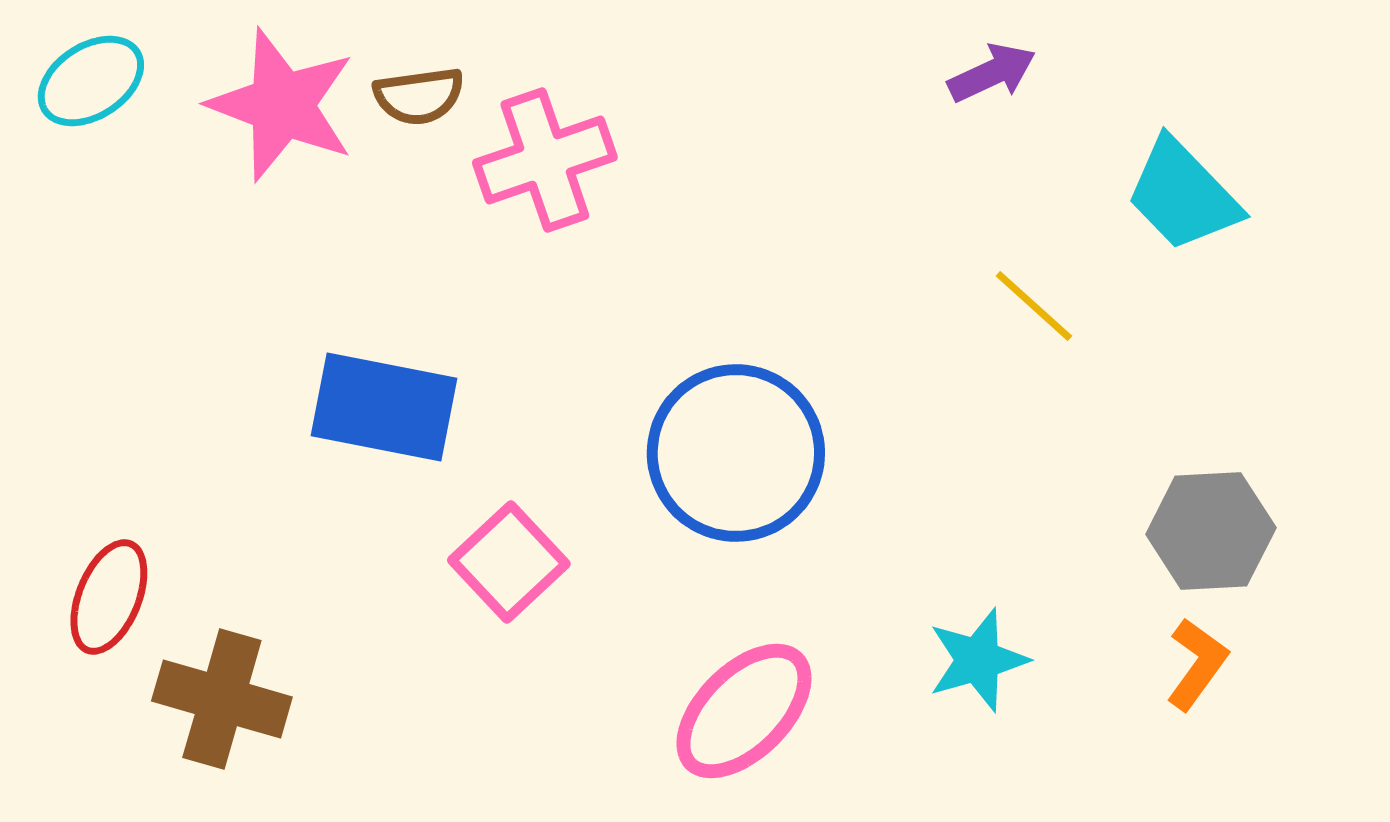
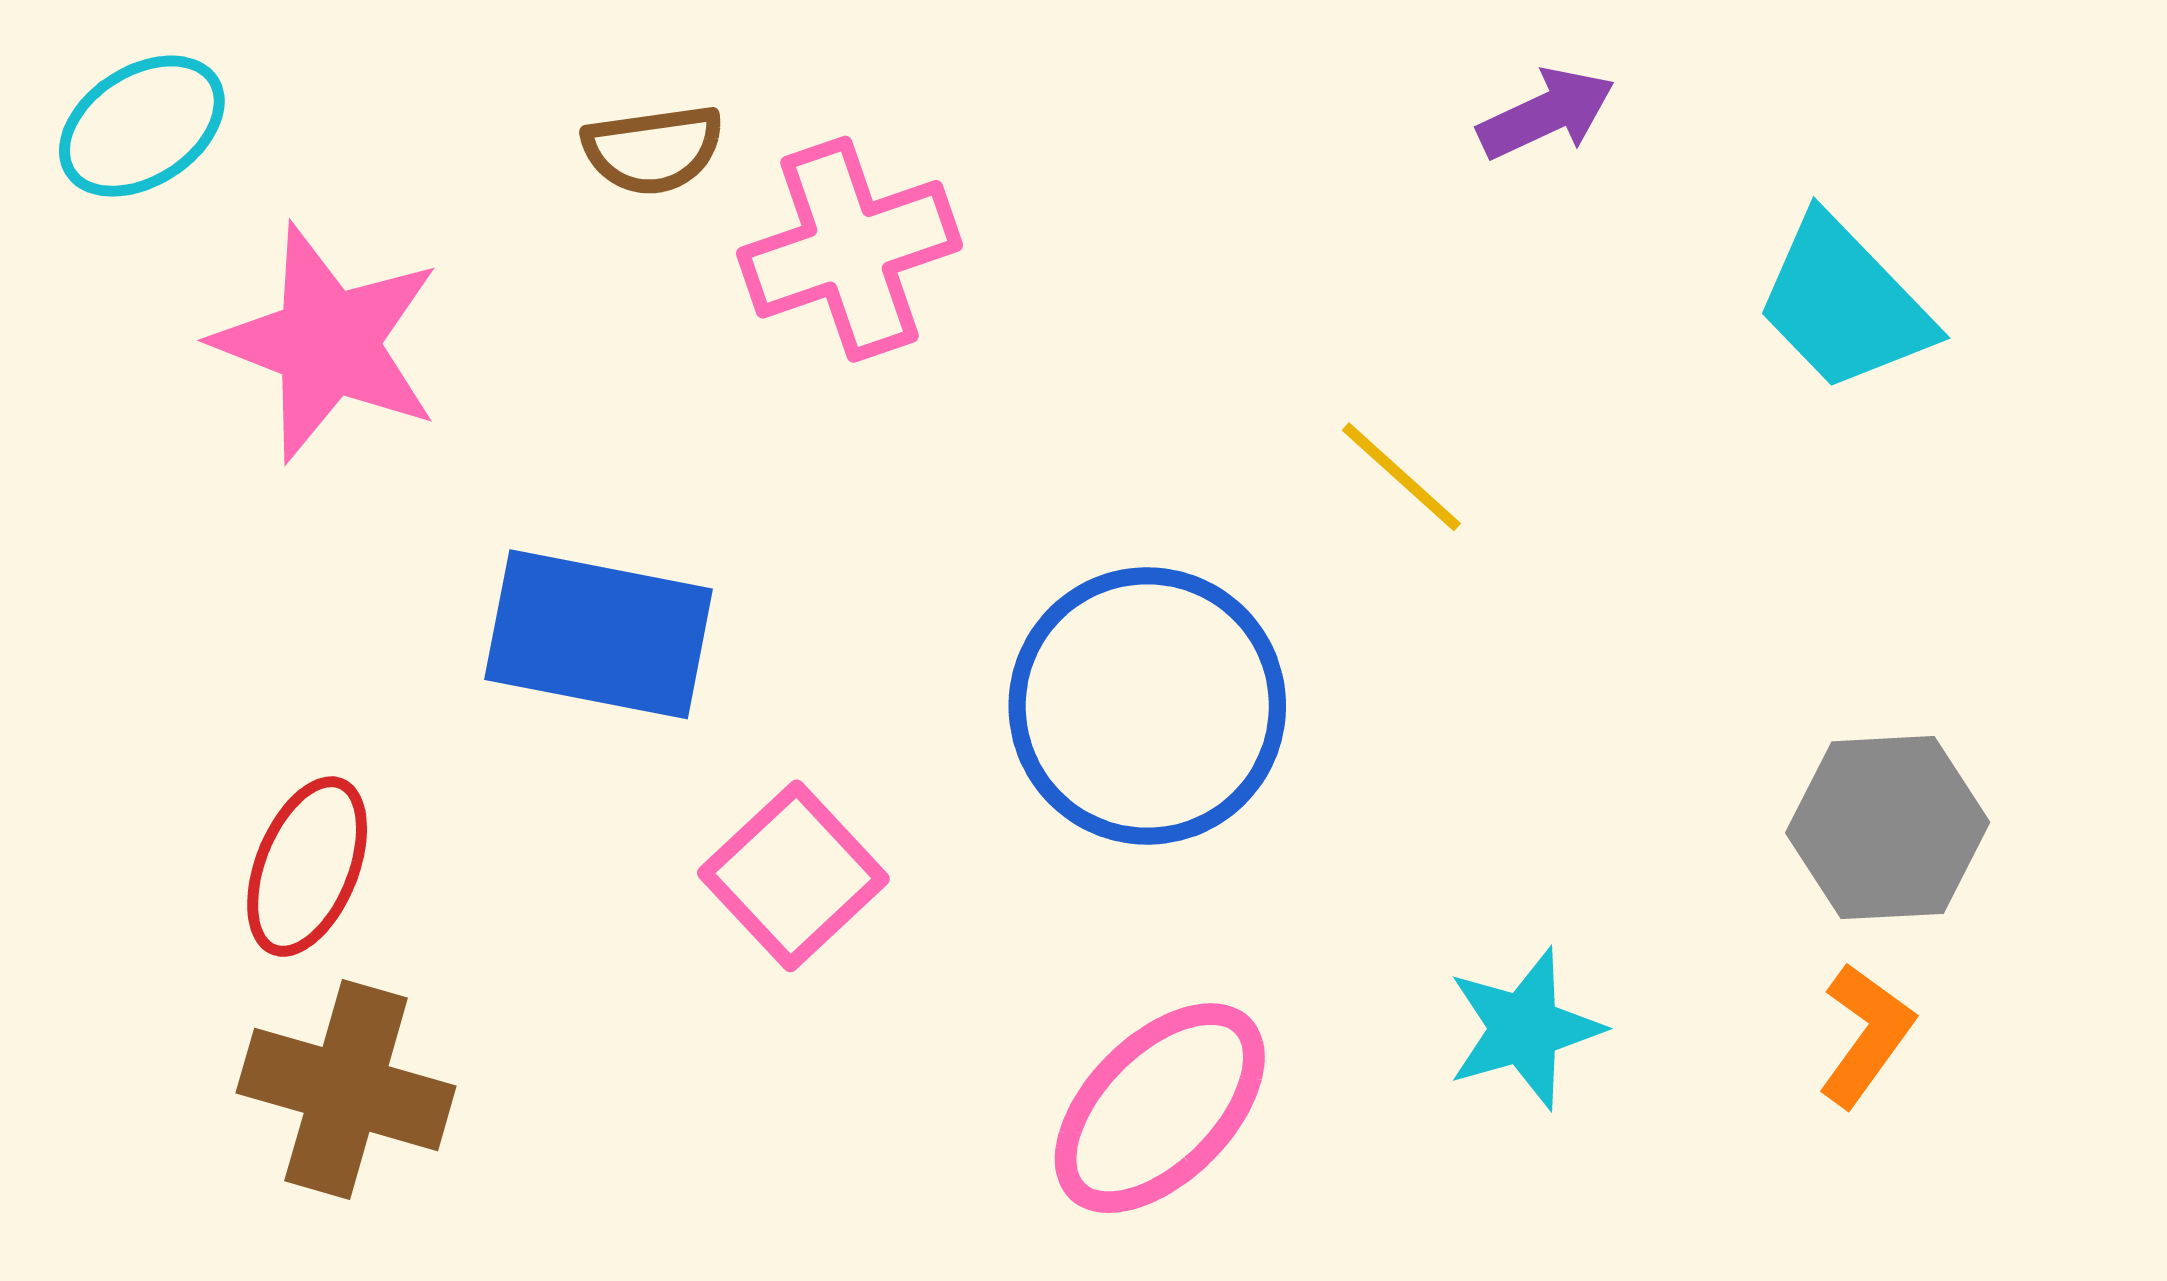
pink star: (282, 105) -> (327, 343), moved
yellow line: (1034, 306) -> (1401, 477), moved
red ellipse: (109, 597) -> (307, 867), moved

